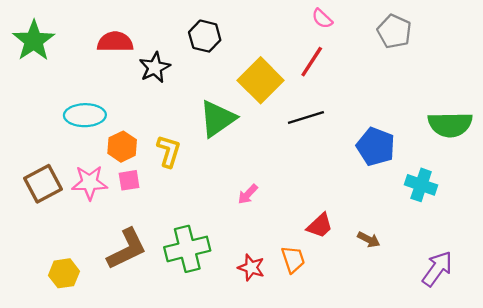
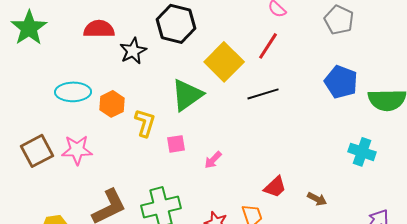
black hexagon: (205, 36) -> (176, 24), size x1.4
orange hexagon: (122, 147) -> (112, 104), moved
blue pentagon: (376, 147) -> (341, 82), moved
pink square: (129, 180) -> (176, 144), moved

